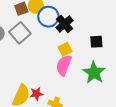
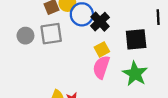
gray square: (20, 33) -> (51, 34), turned 35
black square: (96, 42) -> (136, 39), size x1.5

